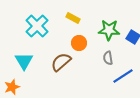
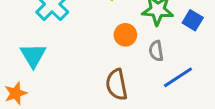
orange circle: (79, 43) -> (125, 35), moved
brown semicircle: (61, 62) -> (117, 85), moved, turned -60

